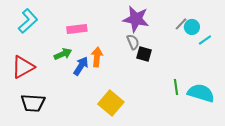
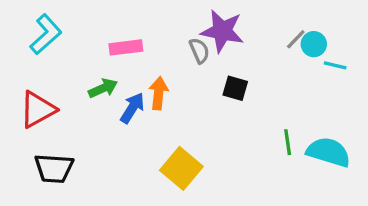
cyan line: (205, 40) -> (335, 65), turned 48
gray semicircle: (133, 42) -> (199, 51), moved

